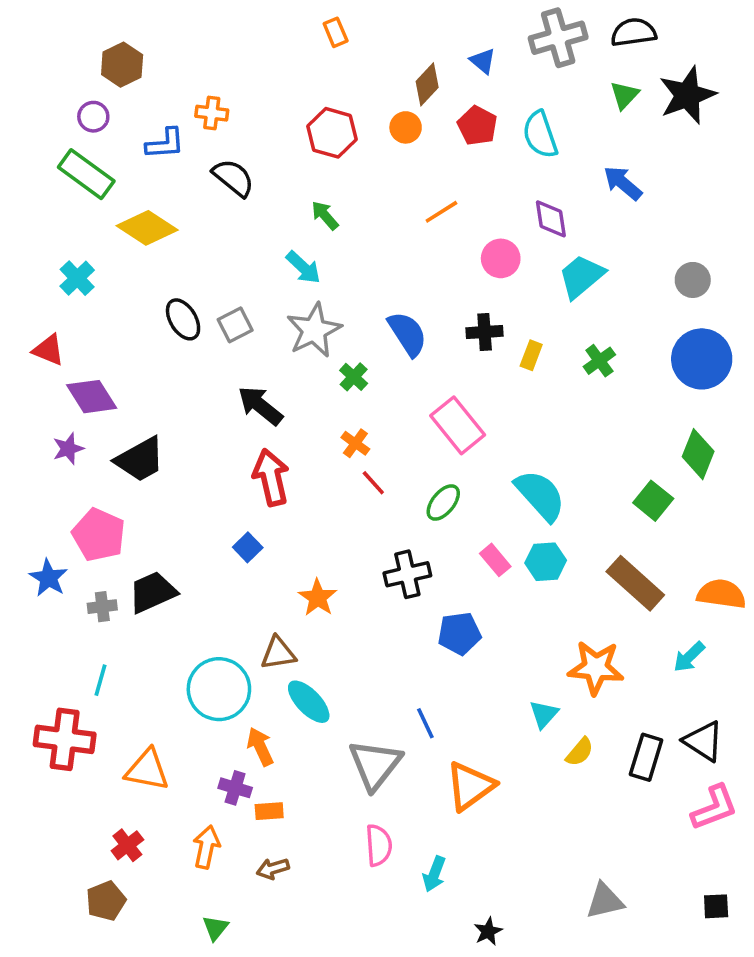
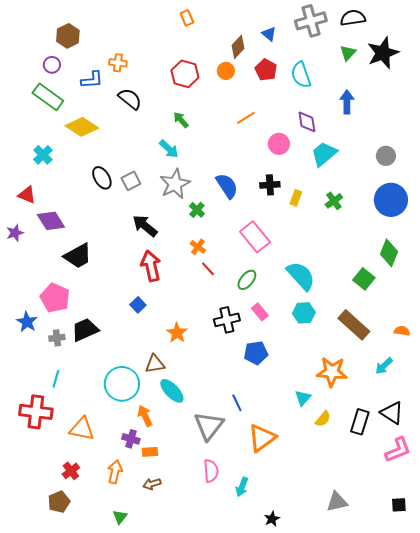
blue arrow: (623, 183) -> (347, 102), turned 50
purple star: (68, 449) -> (15, 233), moved
pink rectangle: (495, 560) -> (260, 312), moved
orange semicircle: (721, 594) -> (402, 331), size x0.6

